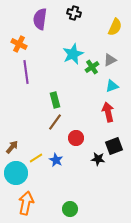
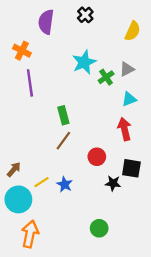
black cross: (74, 13) -> (85, 15), turned 32
red circle: (76, 138) -> (97, 157), moved
black square: (114, 146) -> (131, 168), turned 30
green circle: (70, 209) -> (99, 228), moved

